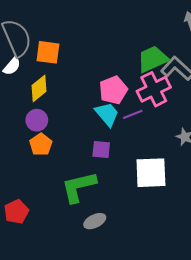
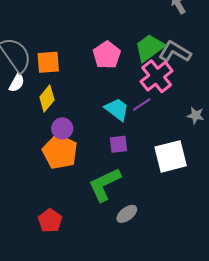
pink pentagon: (113, 90) -> (107, 55), moved
purple circle: (37, 120) -> (62, 128), moved
orange pentagon: (41, 145) -> (60, 152), size x1.6

